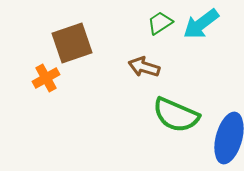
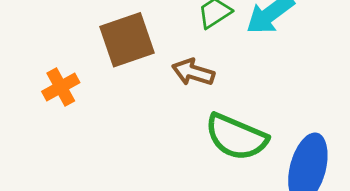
brown square: (72, 43) -> (127, 40), moved

